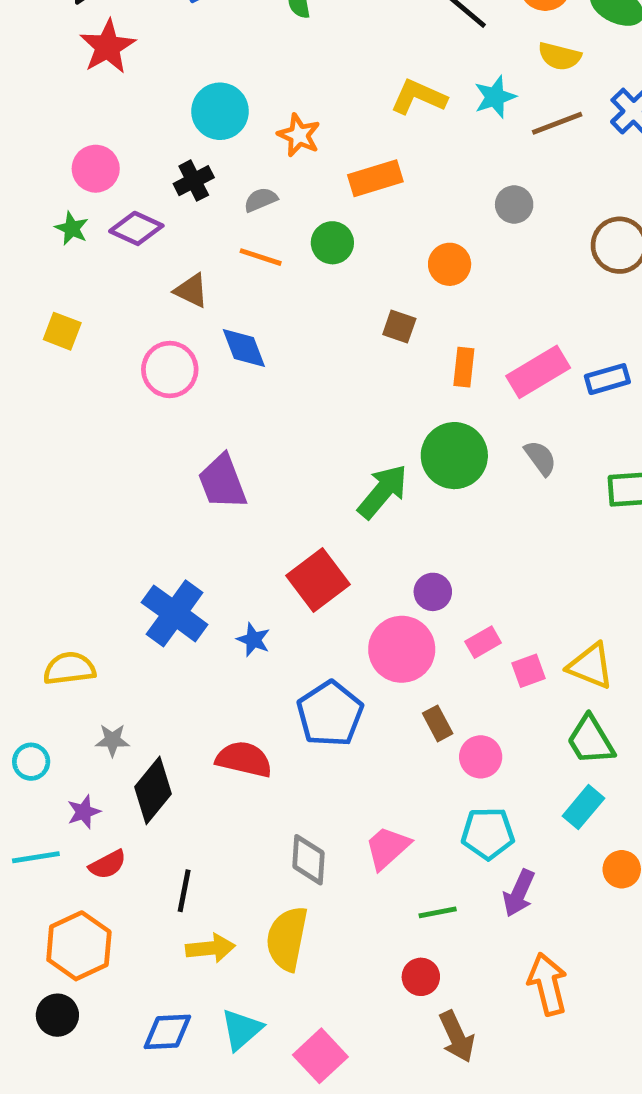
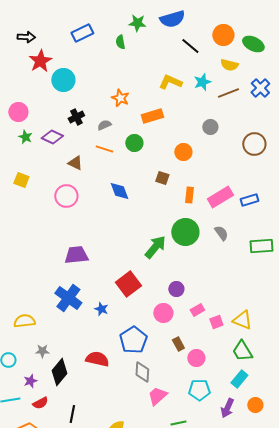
cyan circle: (220, 111) -> (63, 80), moved
pink circle: (96, 169) -> (18, 112), moved
blue diamond: (244, 348) -> (119, 191), moved
purple trapezoid: (222, 482) -> (76, 255), moved, turned 105
pink circle: (402, 649) -> (163, 313), size x0.7
gray diamond: (308, 860) -> (142, 372), moved
purple arrow: (519, 893) -> (227, 408), moved

